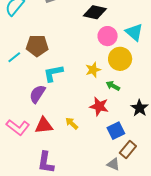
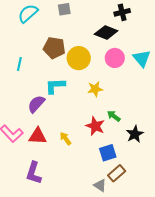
brown pentagon: (37, 46) -> (54, 48), moved
cyan line: (14, 57) -> (19, 64), turned -48
yellow circle: (120, 59) -> (79, 58), moved
green arrow: (113, 86) -> (114, 116), moved

